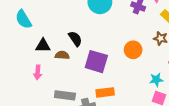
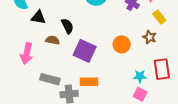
black triangle: (43, 46) -> (38, 17), moved
pink arrow: (38, 72) -> (27, 53), size x1.5

